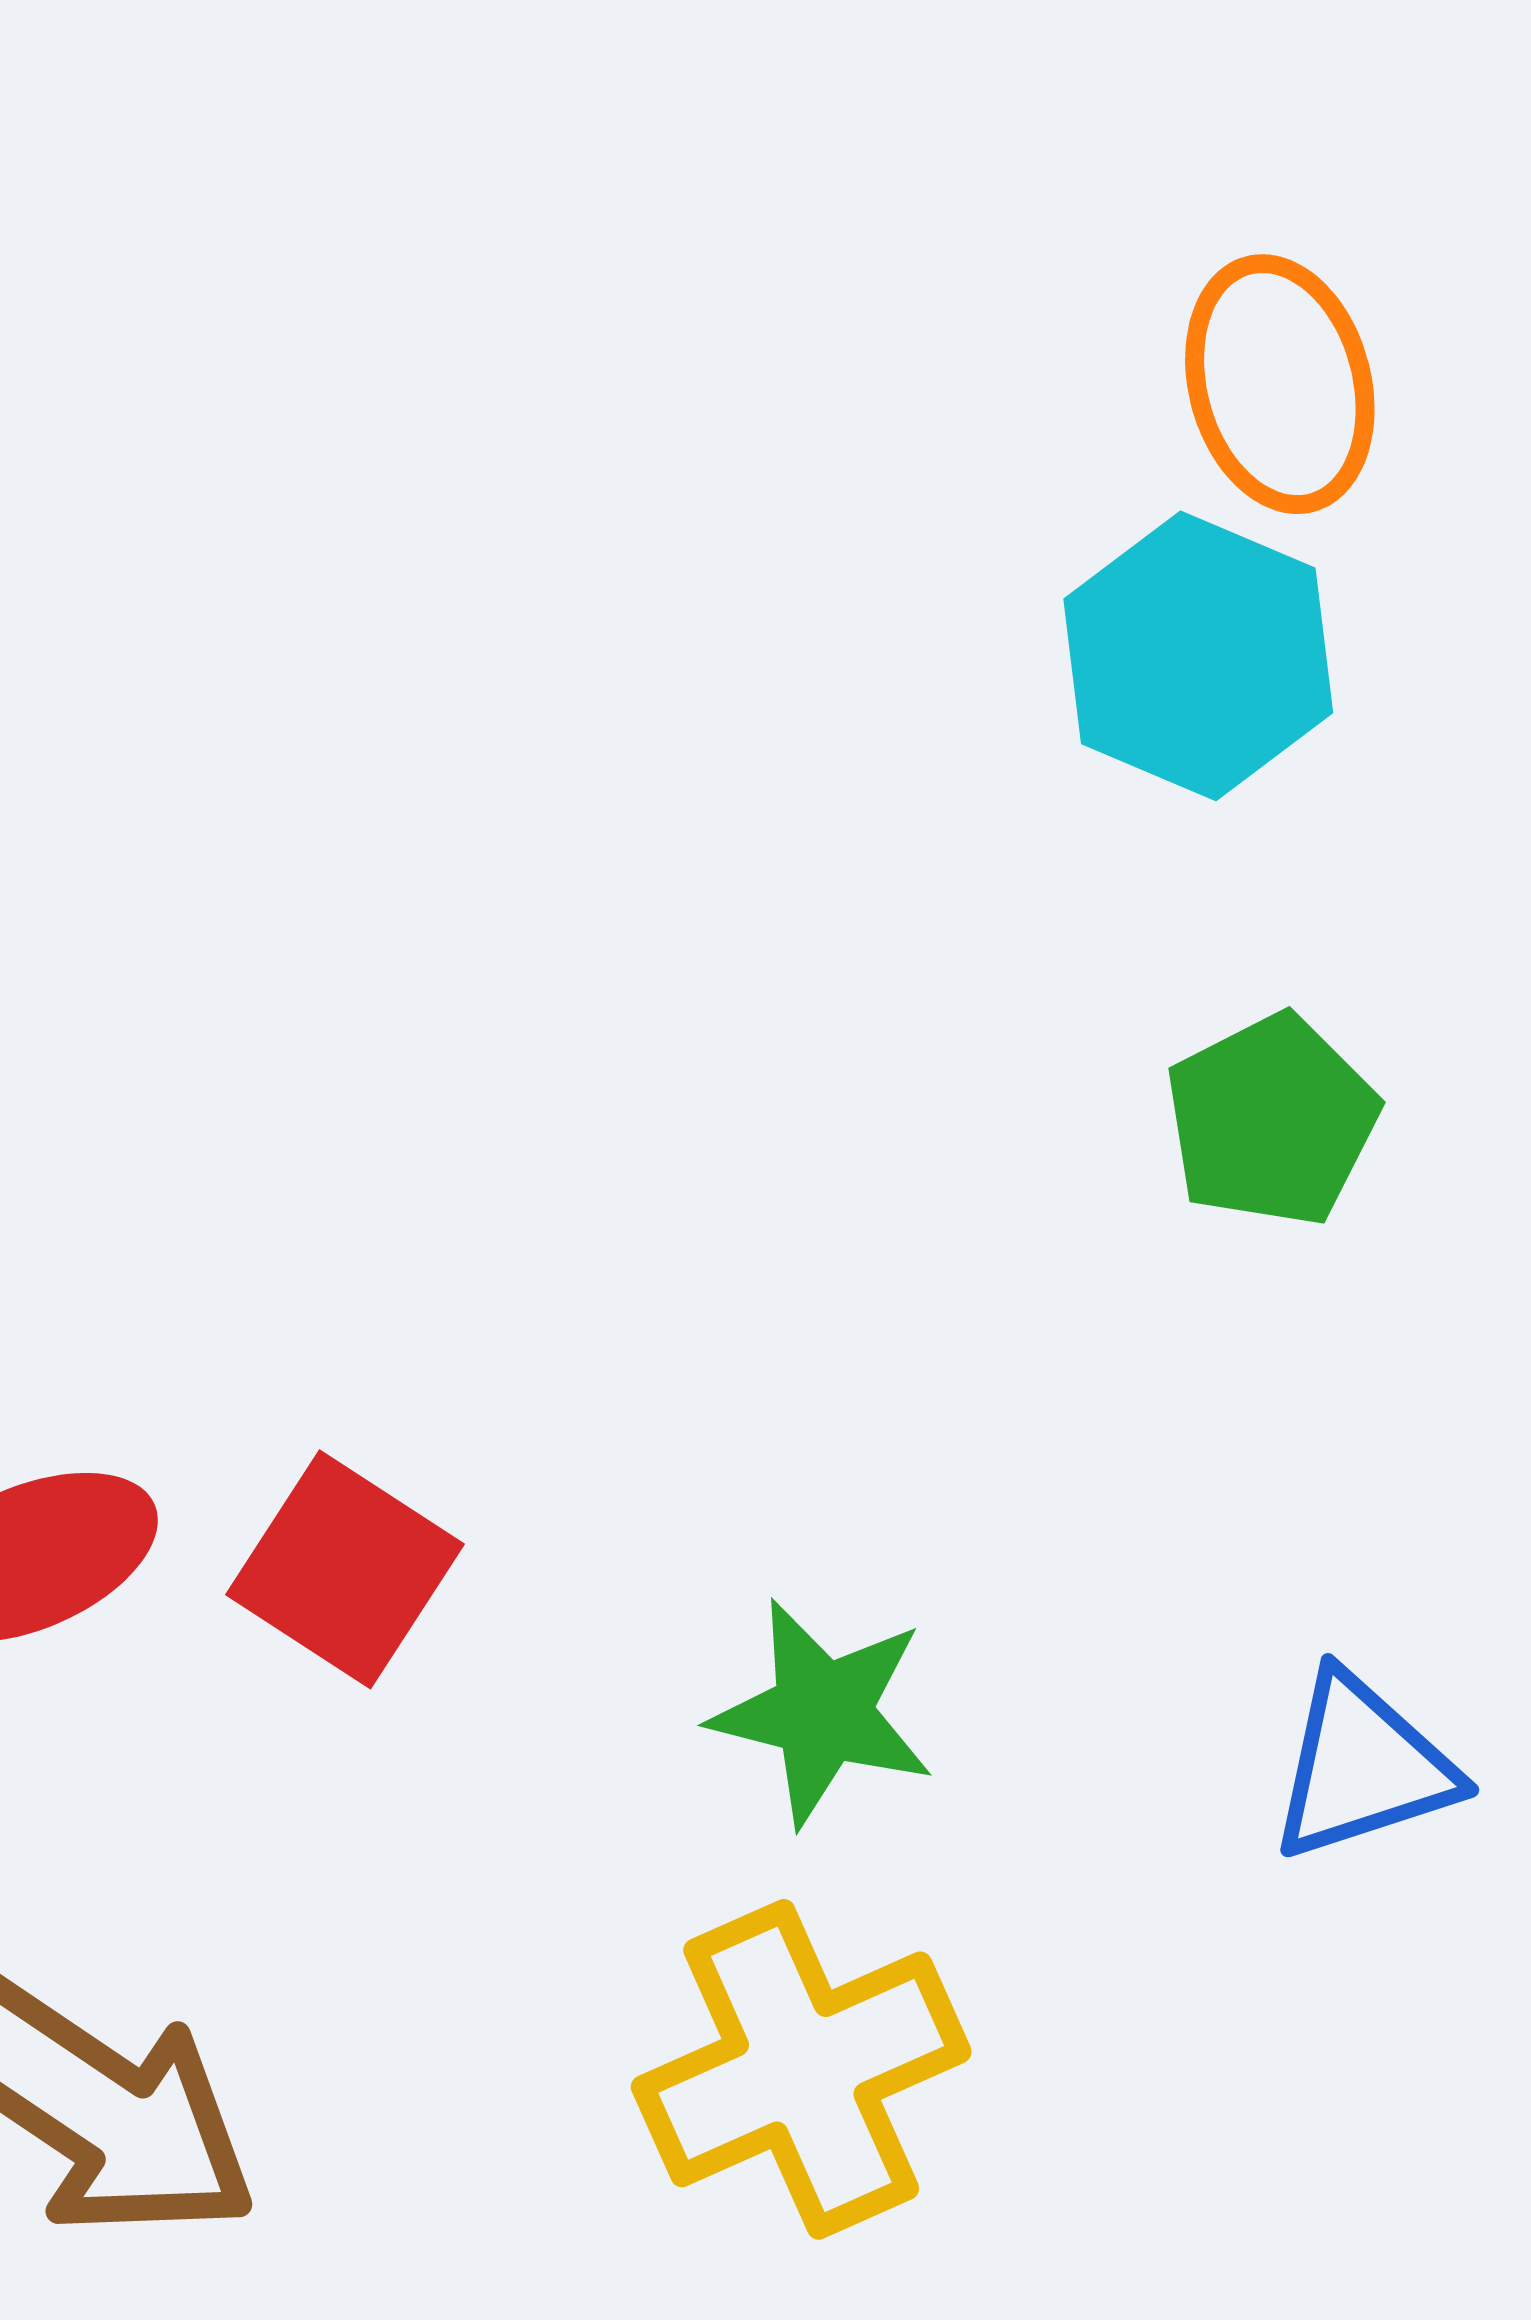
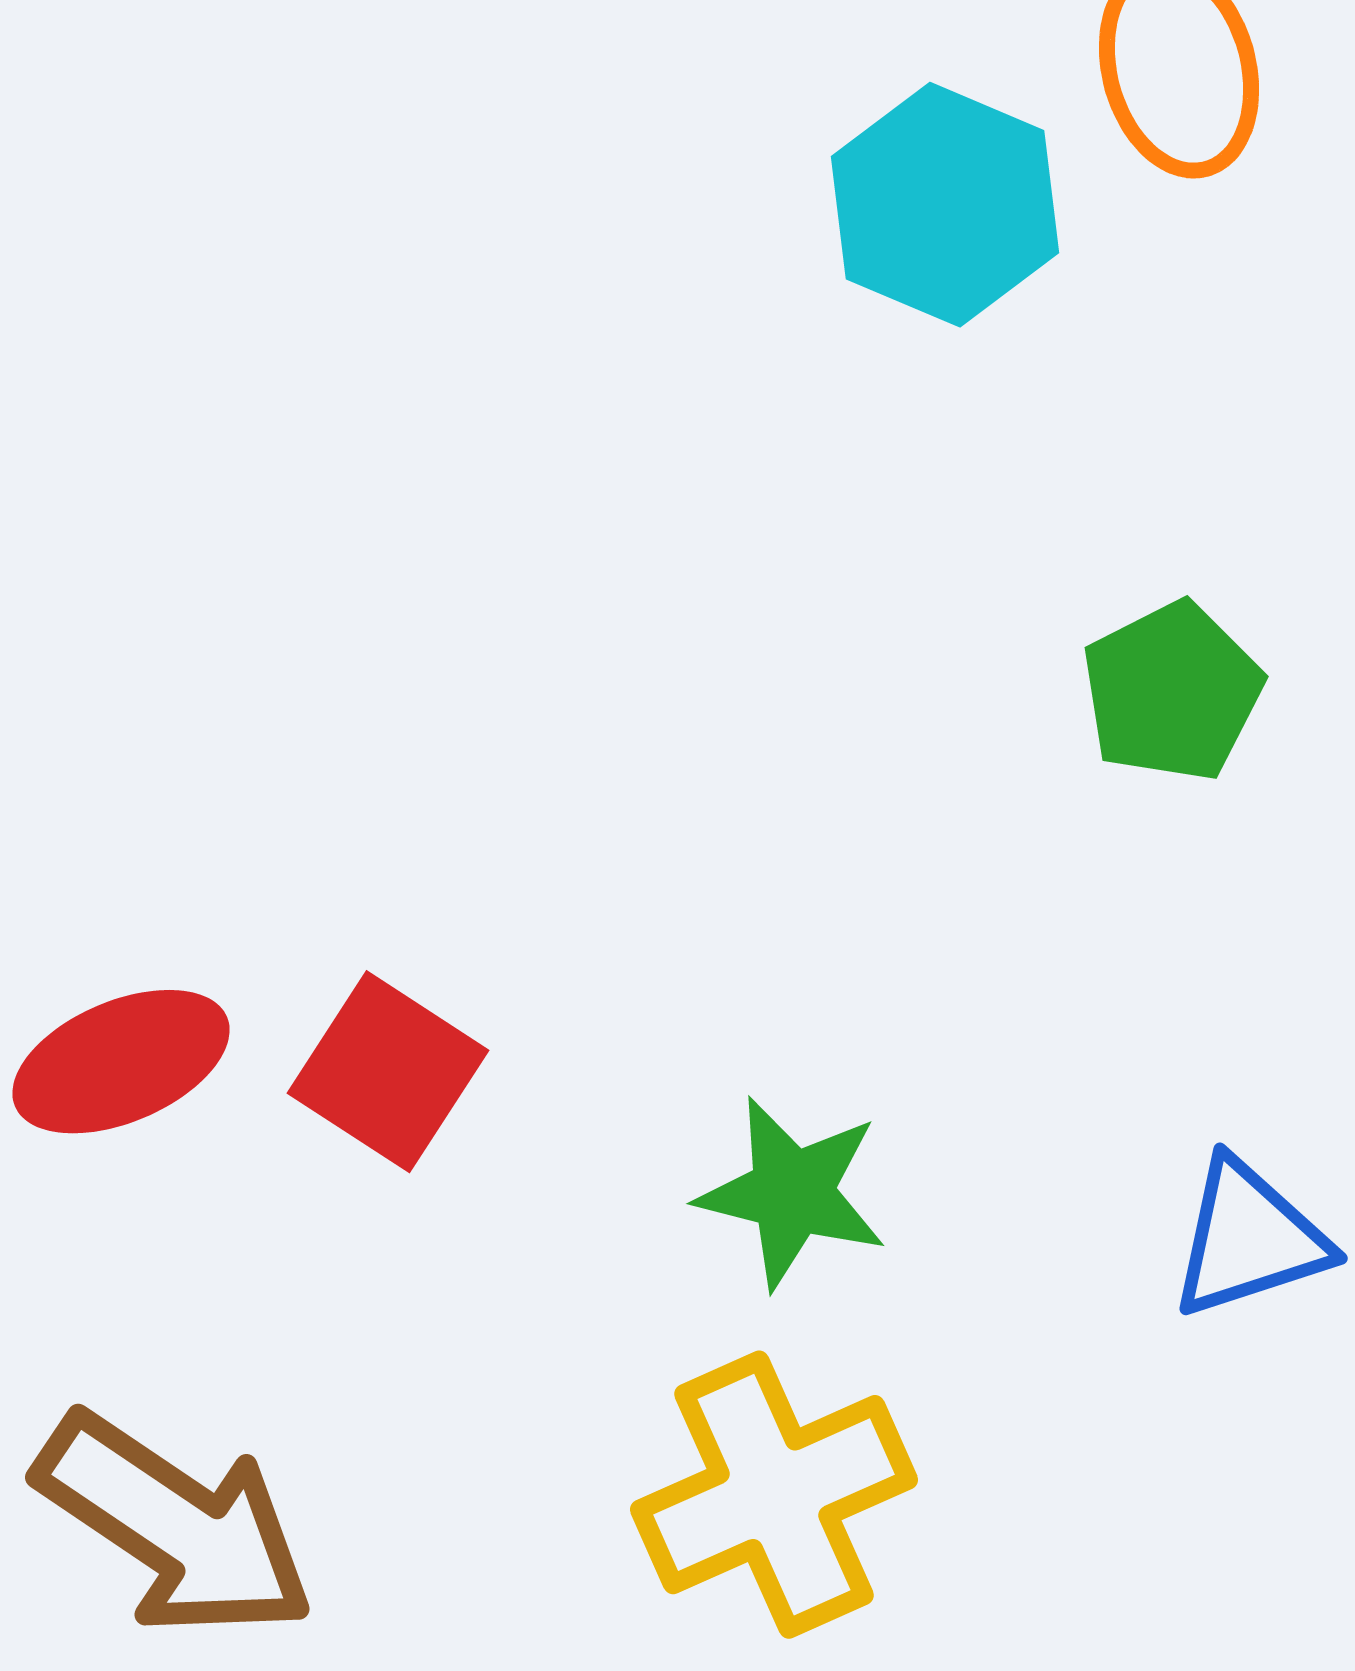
cyan hexagon: (1198, 656) -> (945, 205), moved

